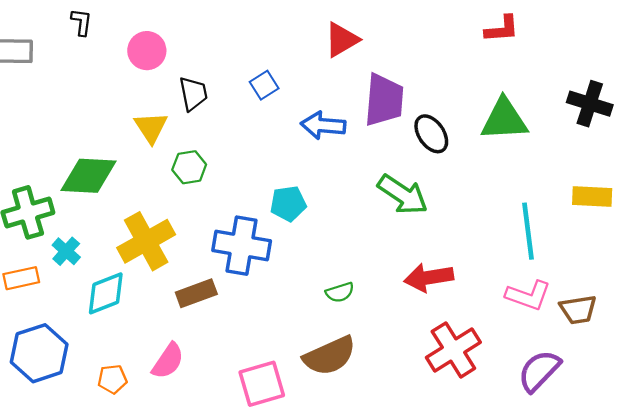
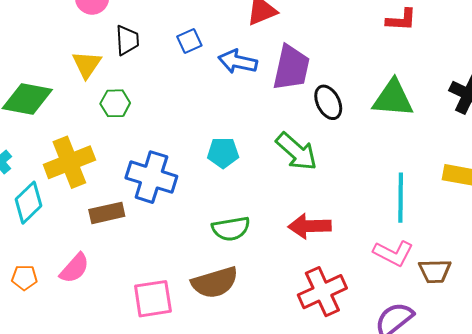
blue arrow: (323, 125) -> (238, 62), moved
cyan pentagon: (288, 204) -> (223, 153), moved
green semicircle: (340, 292) -> (231, 229), size x1.5
cyan diamond: (106, 293) -> (28, 203), turned -30

